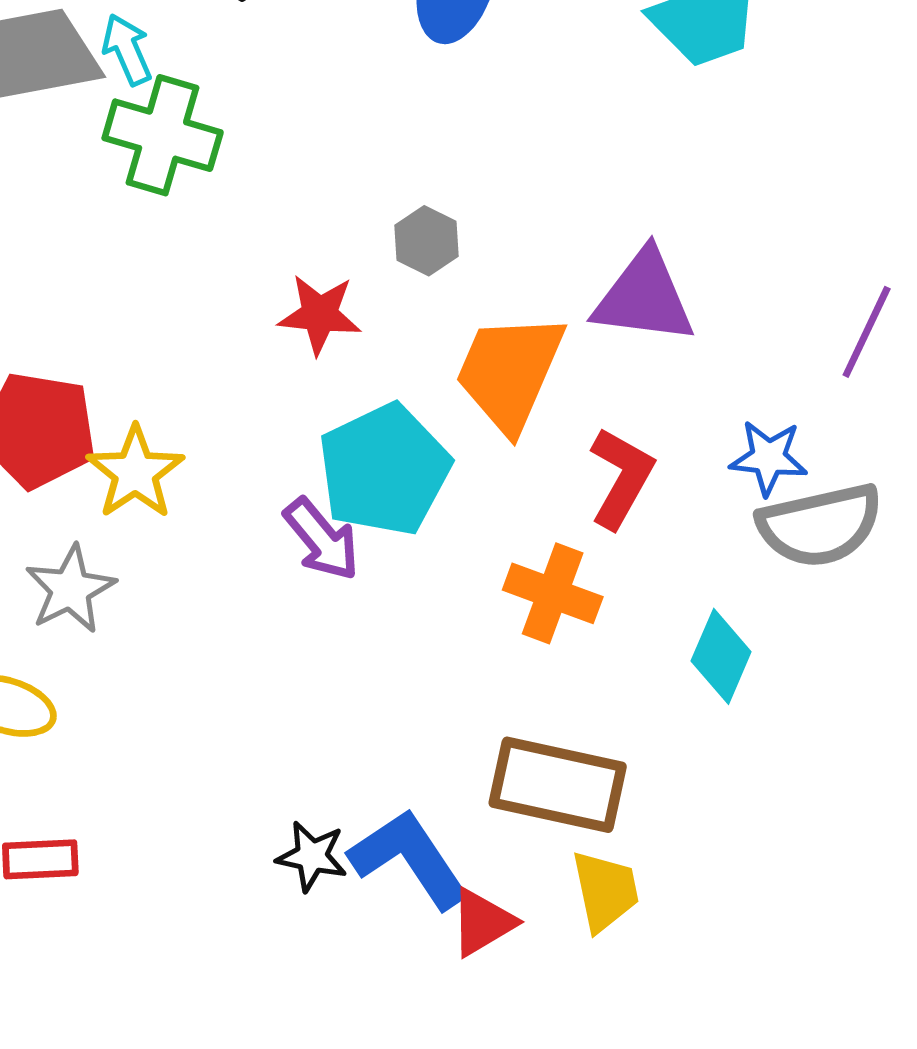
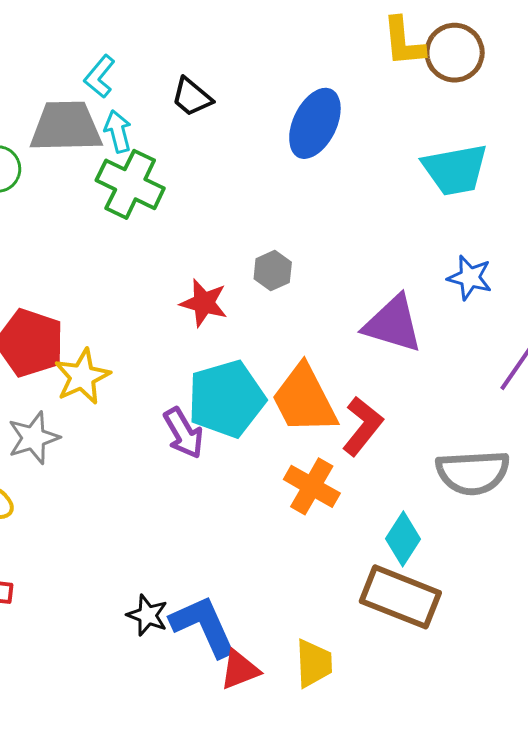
orange trapezoid: (510, 372) -> (304, 399), moved, turned -60
blue star: (769, 458) -> (470, 278), moved
brown rectangle: (558, 785) -> (400, 597), moved

